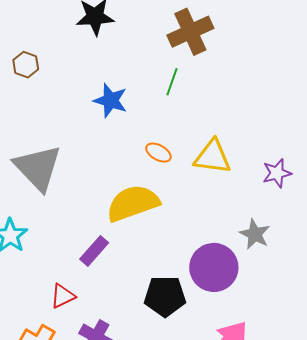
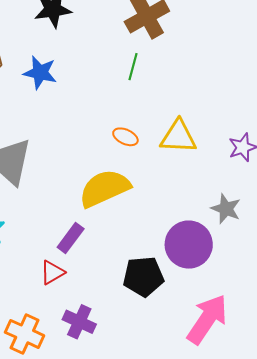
blue star: (110, 101) -> (40, 73), moved
red triangle: (63, 296) -> (52, 272), moved

